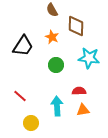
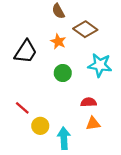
brown diamond: (76, 26) -> (85, 29), turned -55
cyan arrow: (57, 106) -> (64, 138), moved
yellow circle: (31, 123) -> (40, 126), moved

